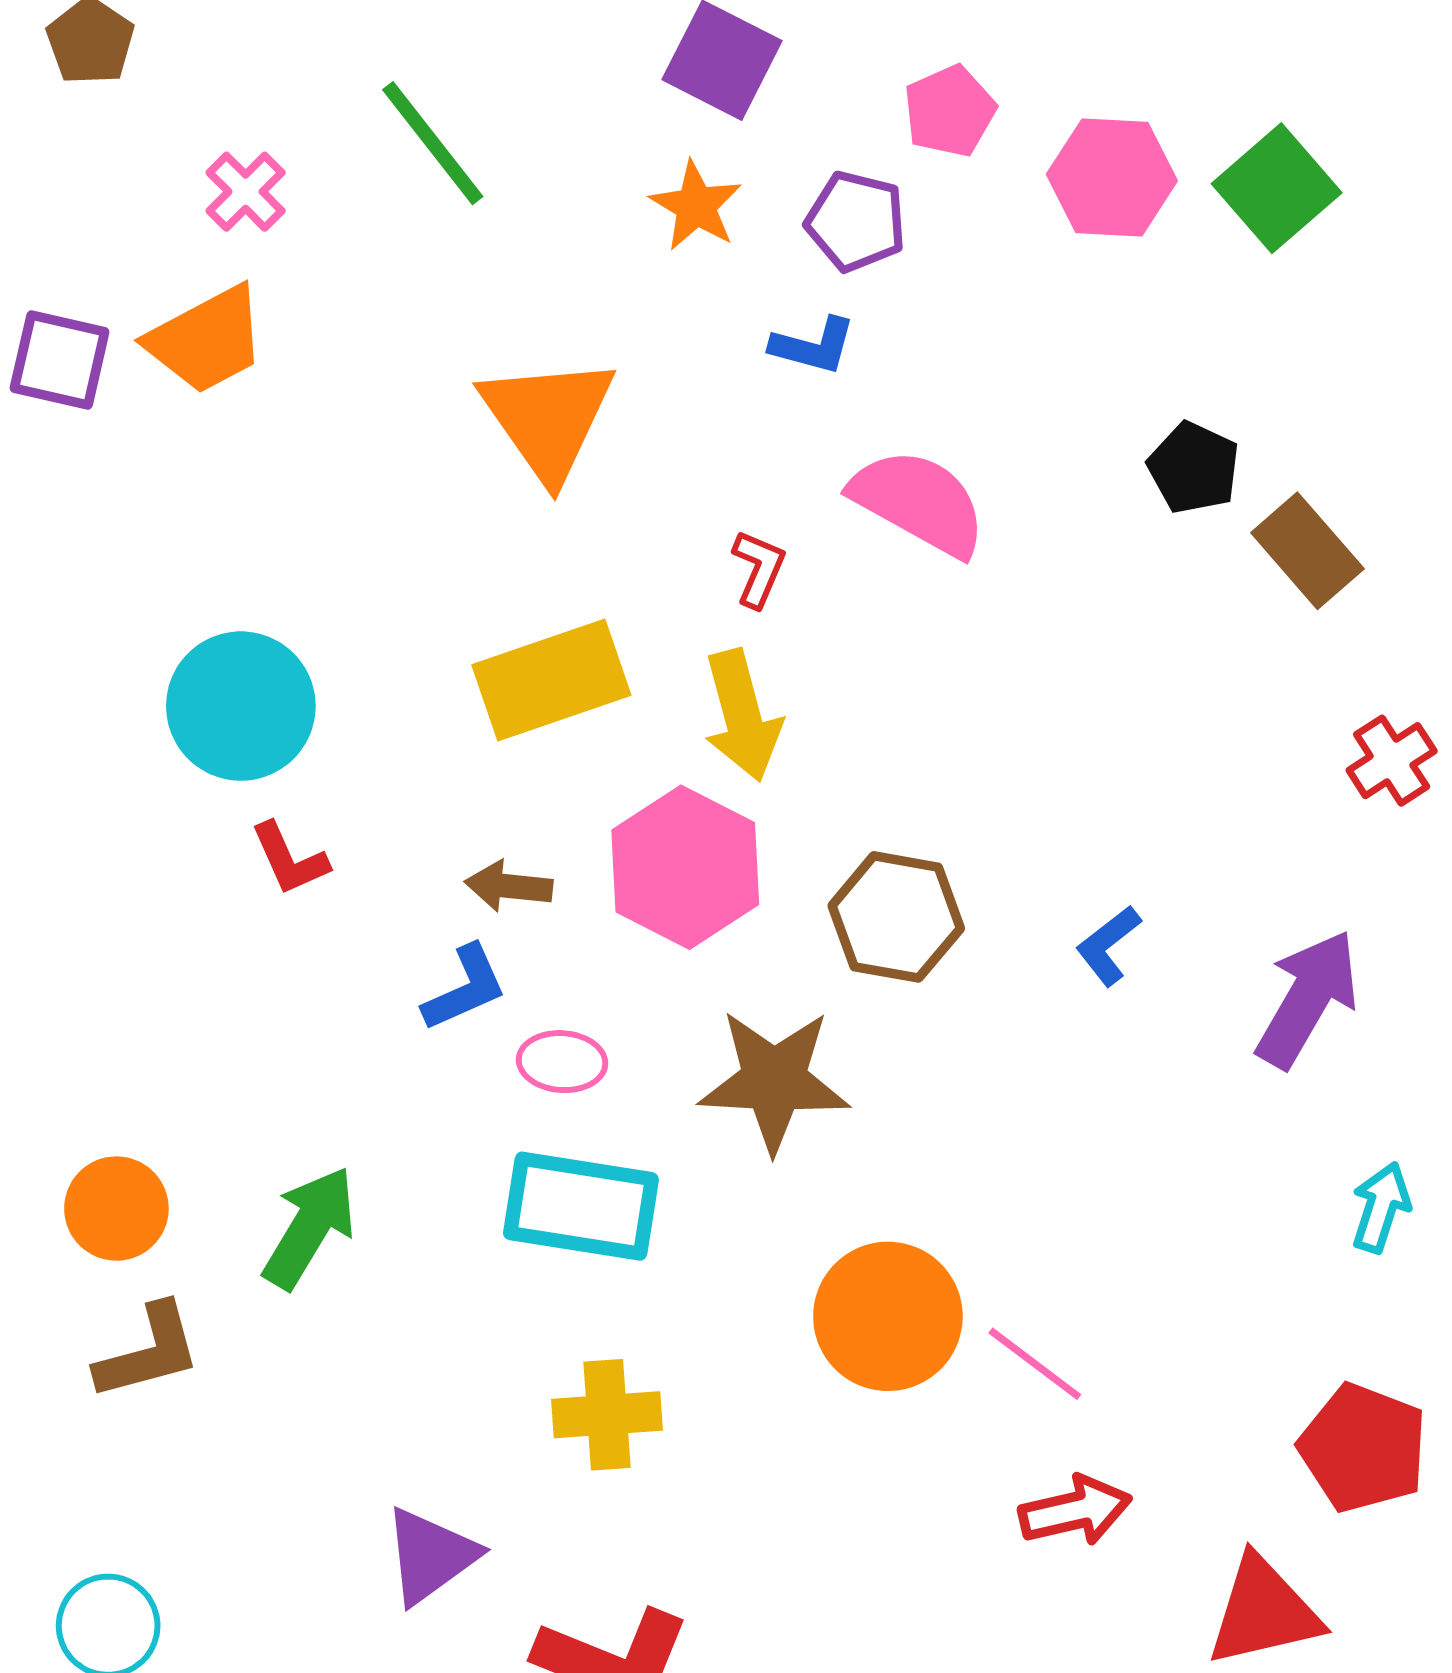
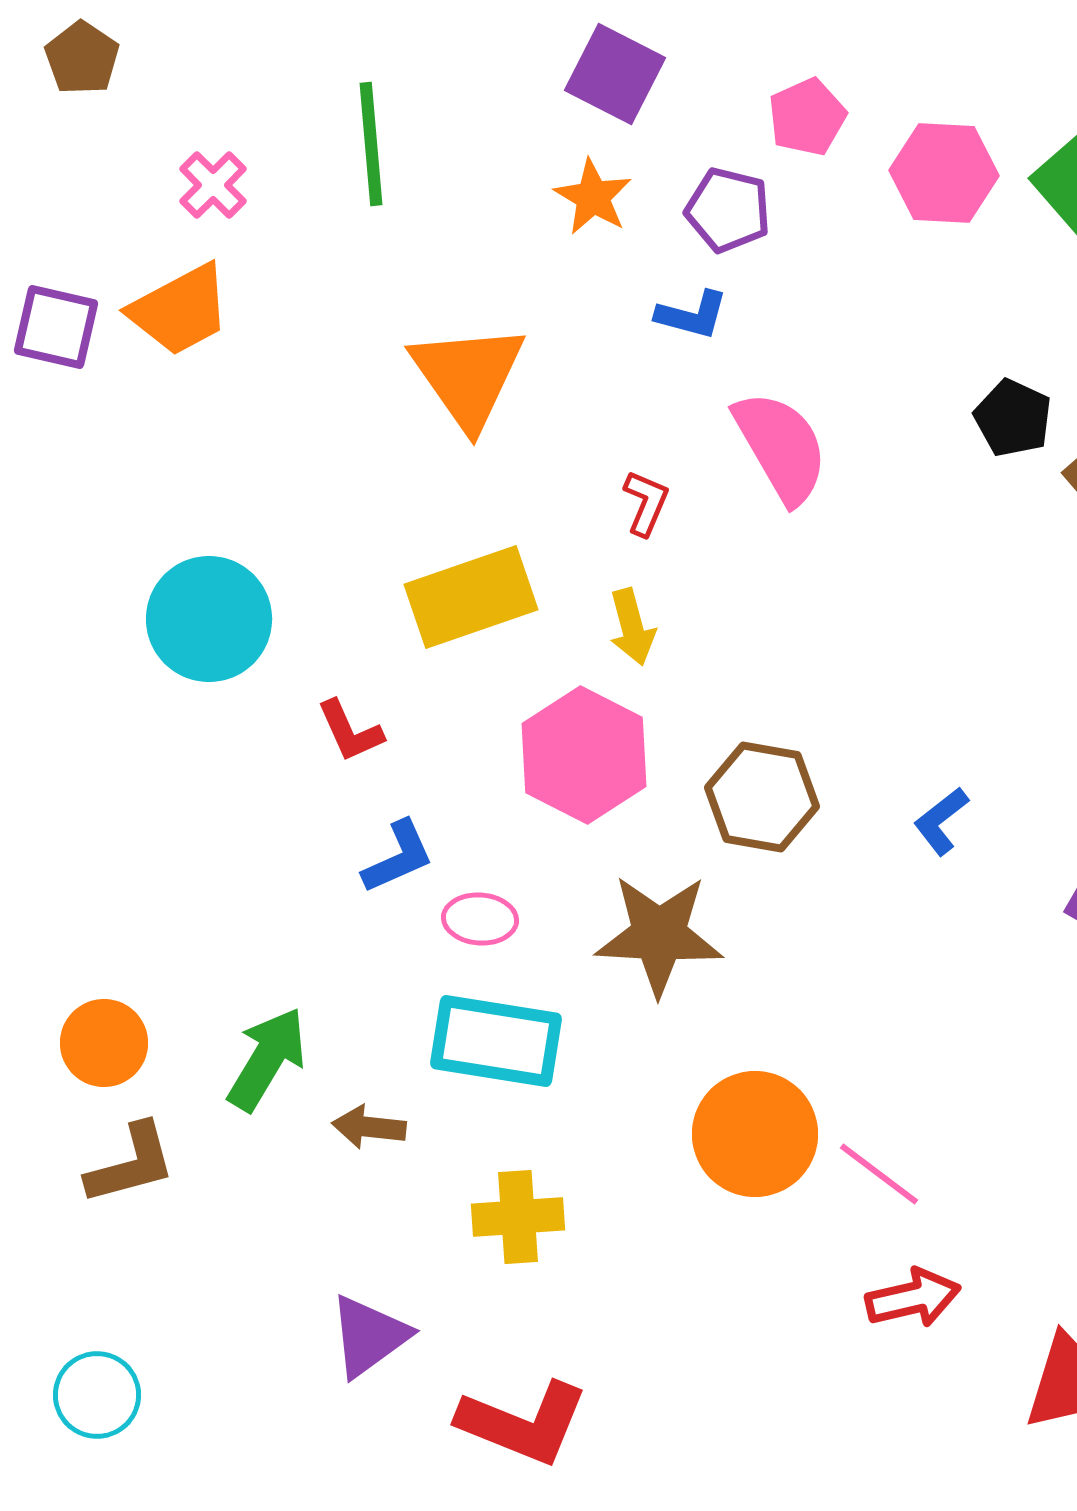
green line: (433, 143) -> (371, 144), turned 33
pink semicircle: (919, 502) -> (781, 447), turned 31
yellow arrow: (742, 716) -> (632, 627), size x0.7
red L-shape: (289, 859) -> (350, 731), moved
brown arrow: (509, 886) -> (369, 1127), moved

